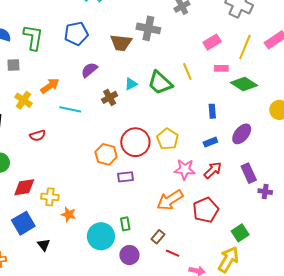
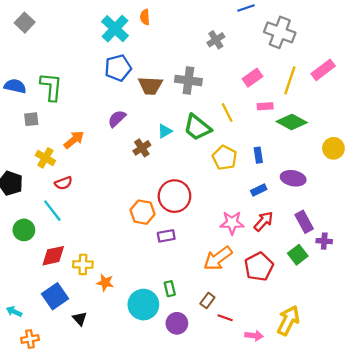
gray cross: (148, 28) -> (188, 80), moved
blue pentagon: (76, 34) -> (118, 68), moved
cyan line: (70, 109) -> (52, 211), moved, turned 45
purple ellipse: (242, 134) -> (293, 178), turned 65
red semicircle: (38, 136) -> (63, 183), moved
yellow pentagon: (168, 139) -> (225, 158), moved
green square: (240, 233) -> (298, 255), moved

